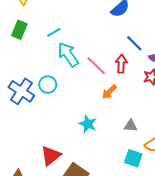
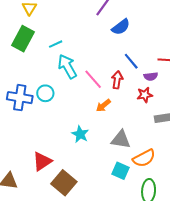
green rectangle: (19, 30) -> (23, 39), size x1.4
blue cross: (21, 91) -> (20, 98), turned -30
gray triangle: (131, 126) -> (121, 140), size x1.5

